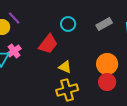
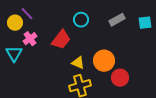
pink cross: (14, 51) -> (30, 39), moved
orange circle: (107, 64) -> (104, 61), moved

